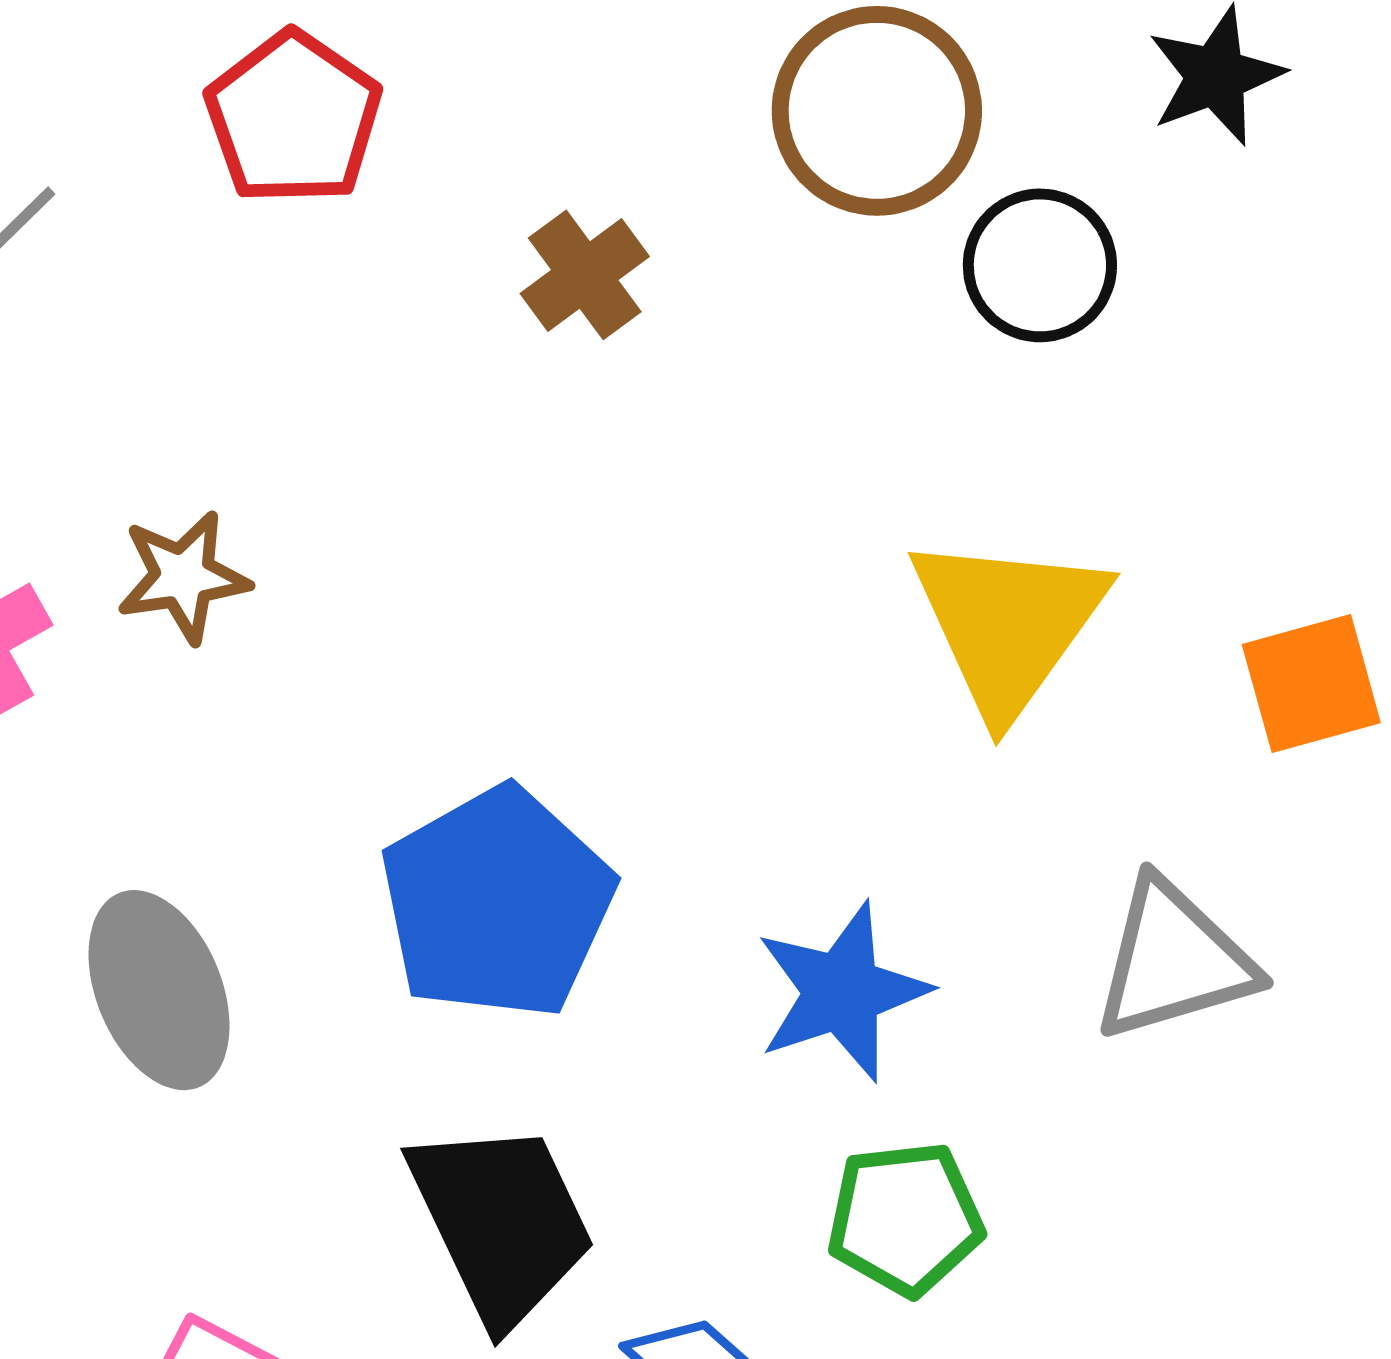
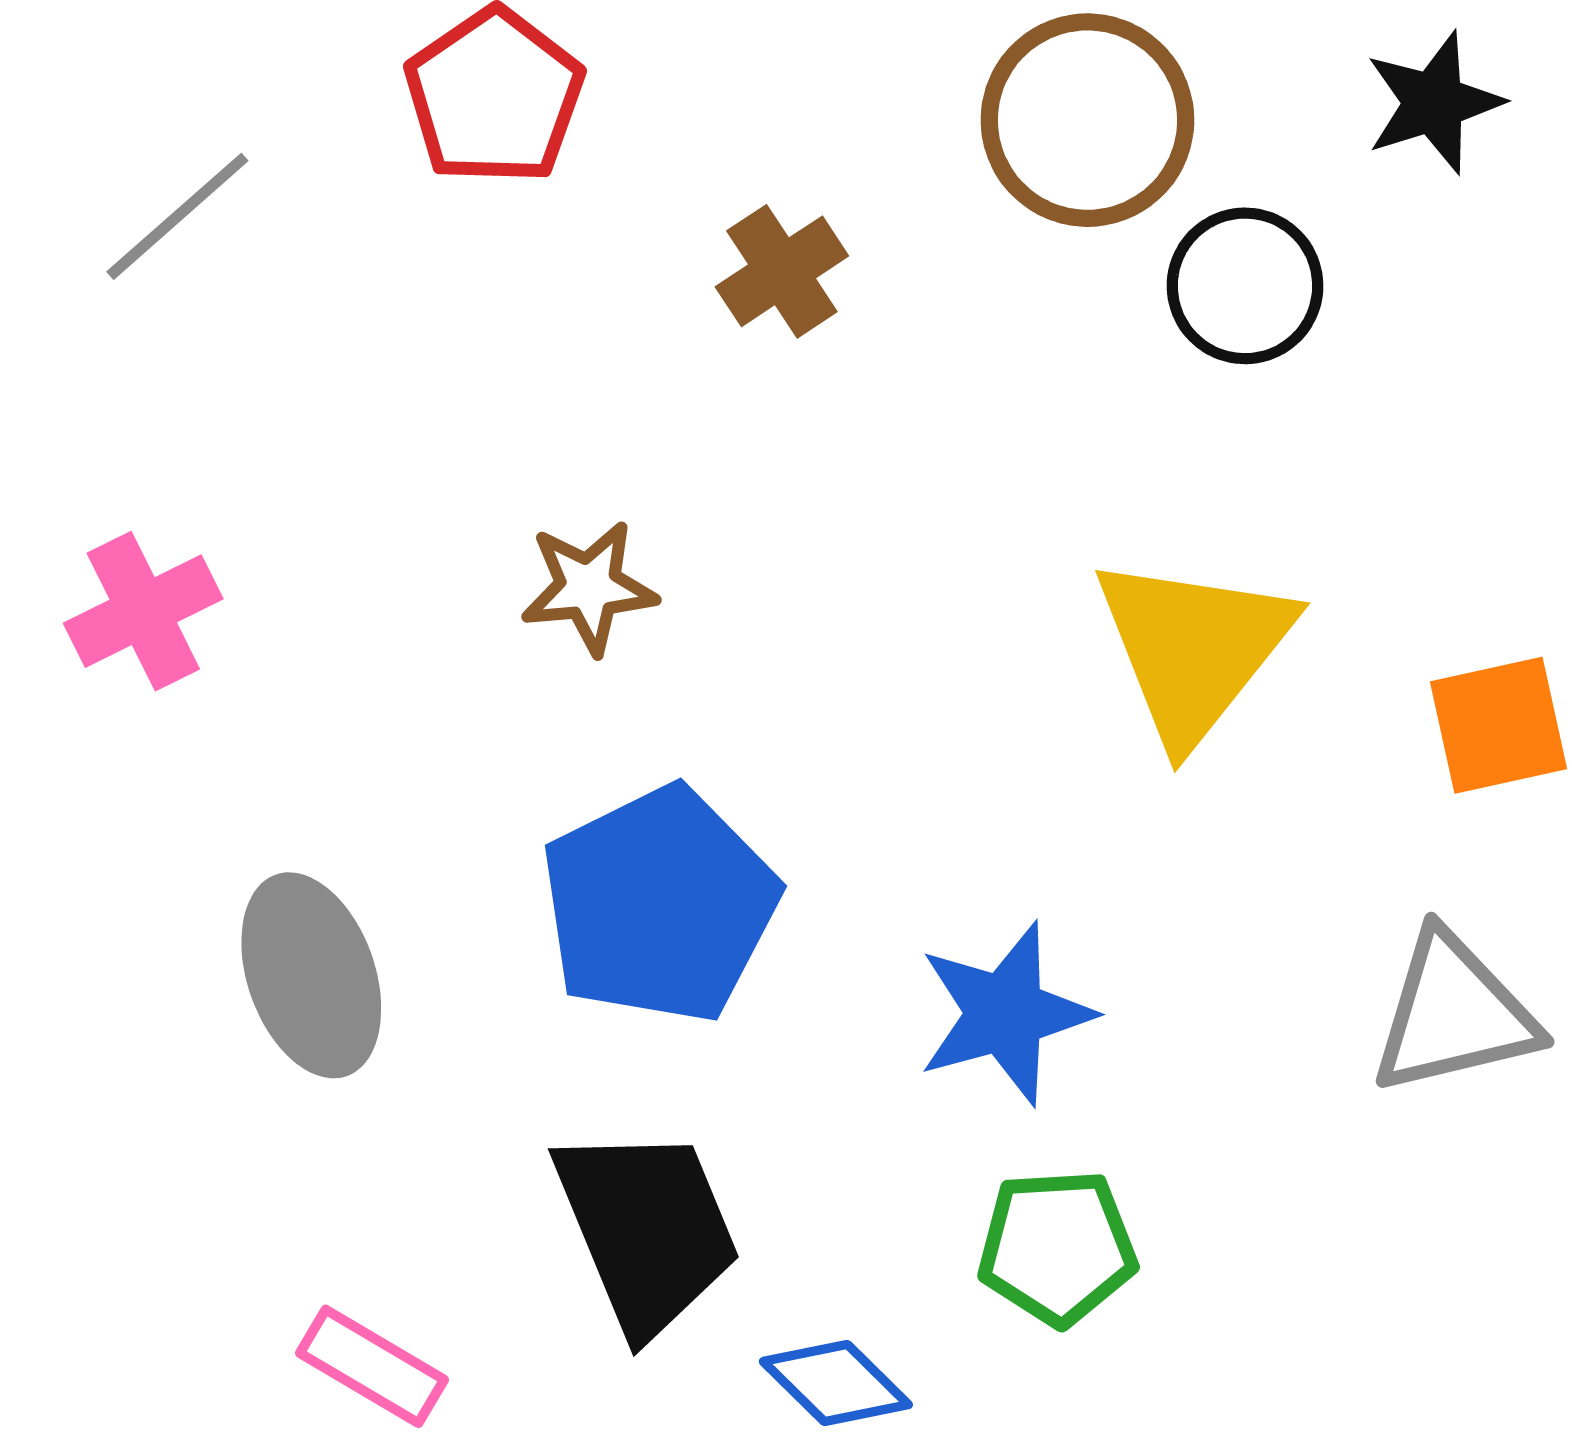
brown star: (183, 577) -> (589, 587), moved
gray triangle: (1174, 960) -> (1454, 1014), moved

